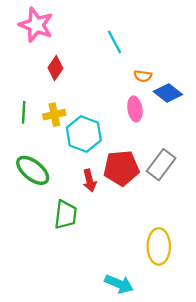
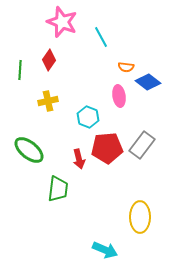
pink star: (36, 25) -> (62, 22), moved
green line: (24, 112) -> (20, 70), moved
cyan hexagon: (84, 134) -> (88, 117), moved, size x0.7

